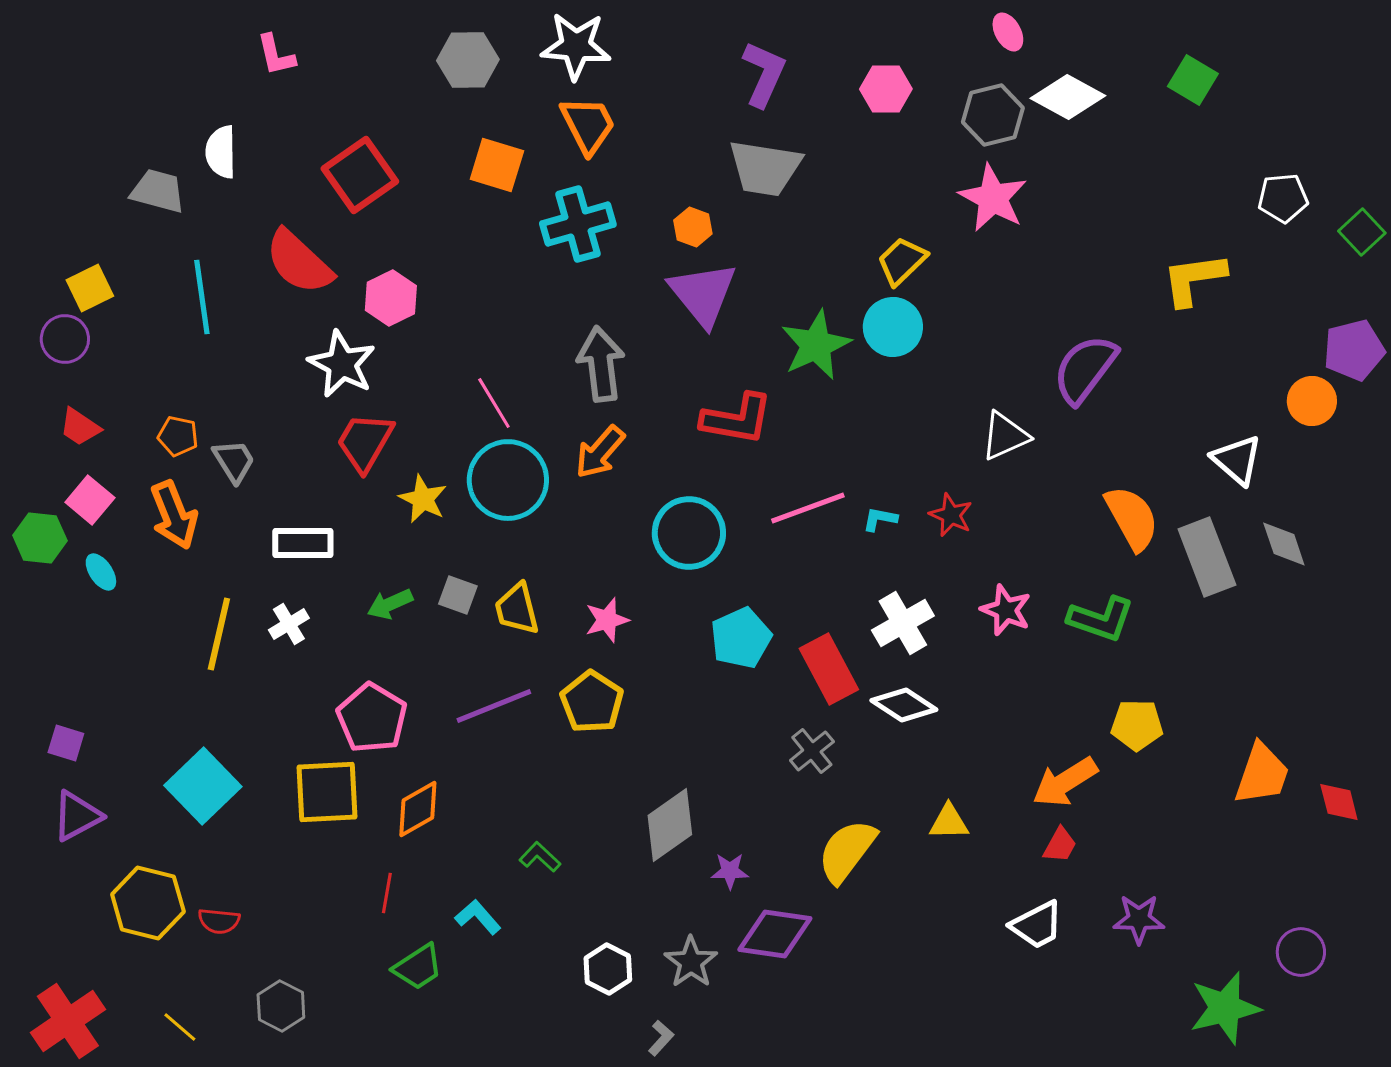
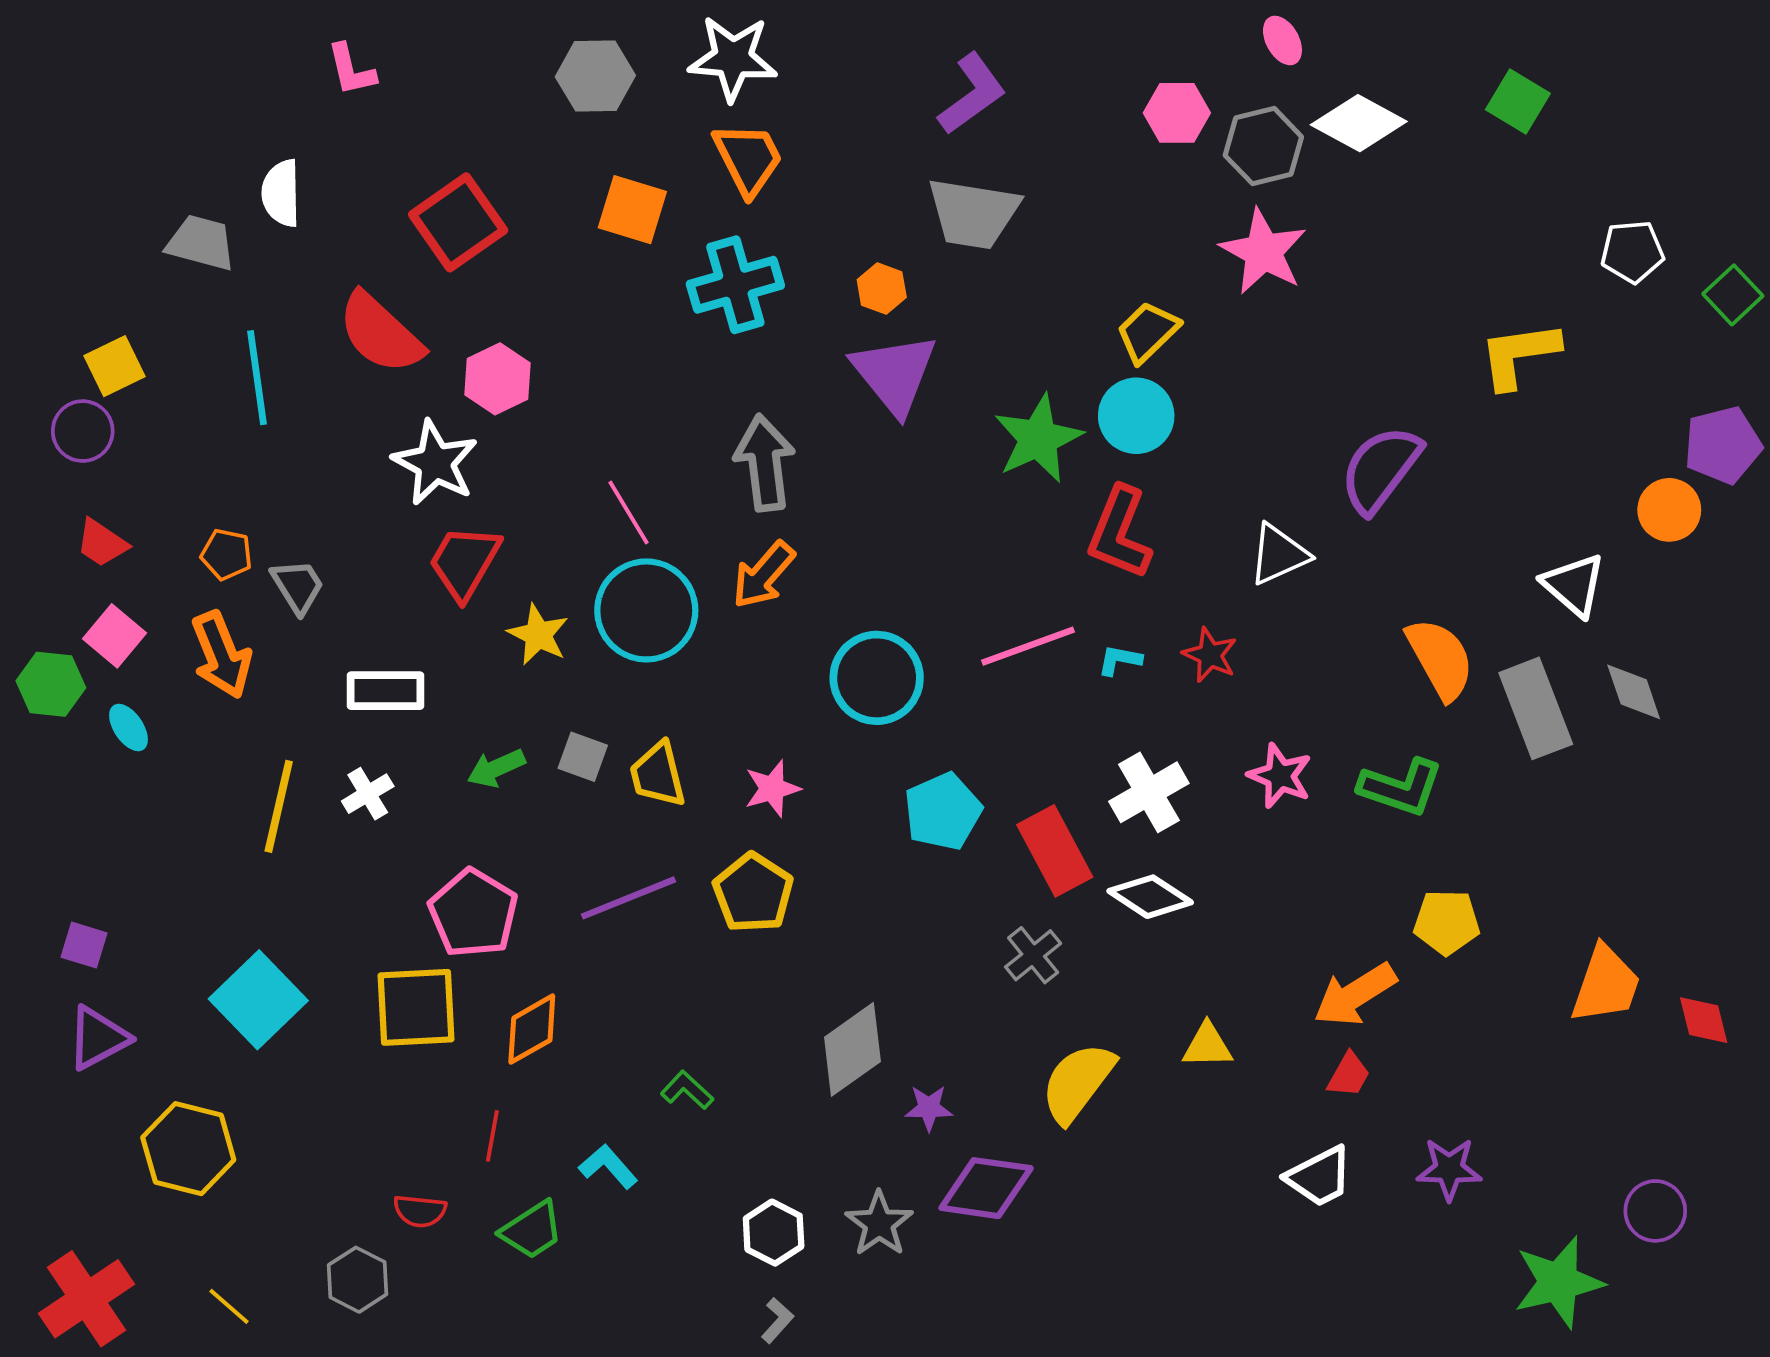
purple L-shape: (764, 74) -> (972, 94), turned 30
pink hexagon: (886, 89) -> (1177, 113), moved
red L-shape: (737, 419) -> (1120, 533), moved, turned 102
red semicircle: (219, 921) -> (420, 1211), moved
gray L-shape: (661, 1038) -> (777, 1320), moved

